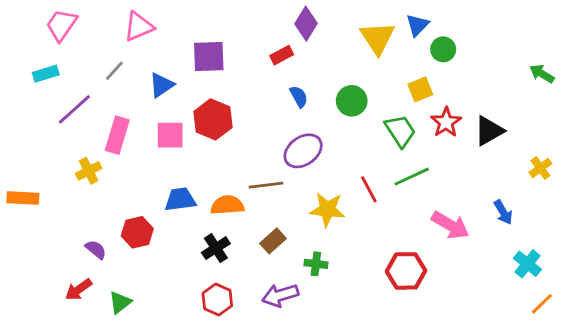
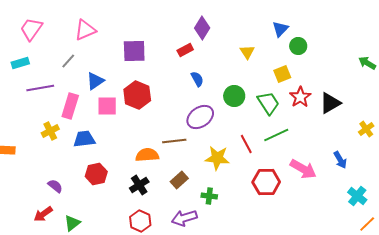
yellow triangle: (377, 38) -> (247, 52), moved, size x0.6
blue triangle: (162, 85) -> (95, 81), moved
green circle: (352, 101) -> (234, 96), moved
purple line: (74, 109) -> (40, 88), turned 32
blue trapezoid: (180, 199) -> (84, 139), moved
red hexagon: (137, 232) -> (96, 174), moved
red hexagon: (406, 271) -> (266, 182), moved

